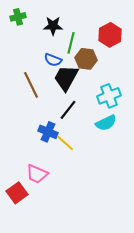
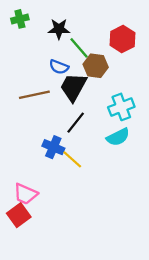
green line: (71, 43) -> (79, 48), turned -55
brown line: (31, 85) -> (34, 95), turned -76
pink trapezoid: (37, 174) -> (25, 194), moved

